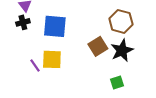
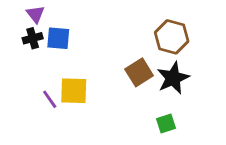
blue square: (55, 26) -> (58, 38), moved, size x0.7

